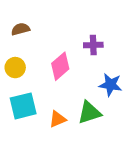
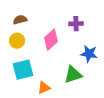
brown semicircle: (20, 29) -> (20, 20), moved
orange triangle: (58, 119) -> (44, 88), moved

